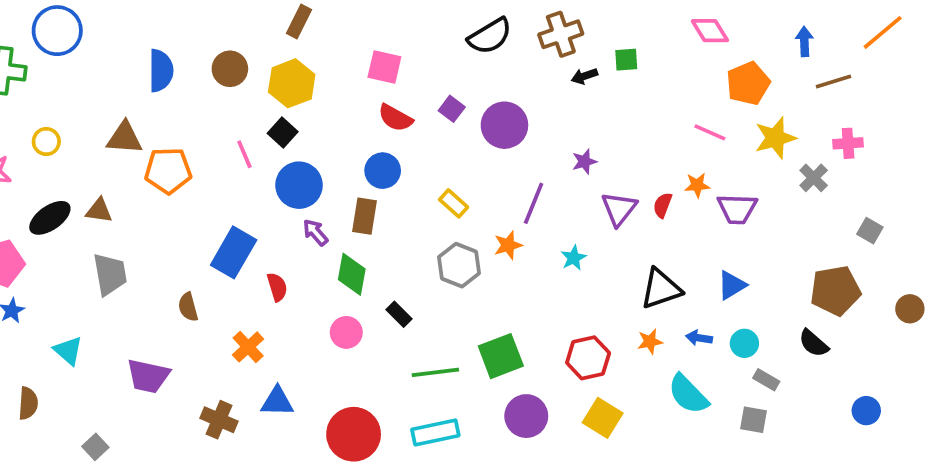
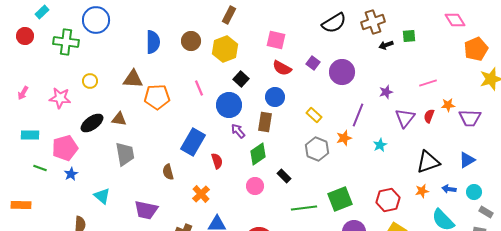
black square: (283, 132) -> (241, 79), moved
pink line: (710, 132) -> (428, 83), moved, turned -42
green diamond: (352, 274) -> (258, 154), turned 45

